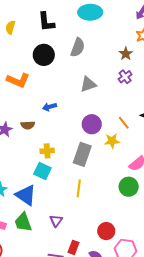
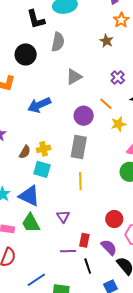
black L-shape: (46, 22) -> (36, 19), moved
purple cross: (125, 77) -> (118, 77), moved
blue arrow: (49, 107) -> (39, 105), size x1.6
orange line: (124, 123) -> (106, 104), moved
brown semicircle: (28, 125) -> (25, 152), moved, turned -48
yellow star: (112, 141) -> (118, 124), moved

